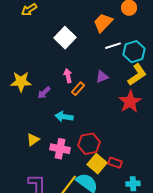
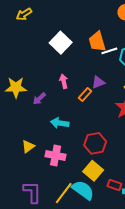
orange trapezoid: (103, 23) -> (97, 42), moved, turned -60
orange rectangle: (78, 89) -> (85, 95), moved
red hexagon: (89, 144) -> (95, 143), moved
red rectangle: (115, 163) -> (114, 185), moved

